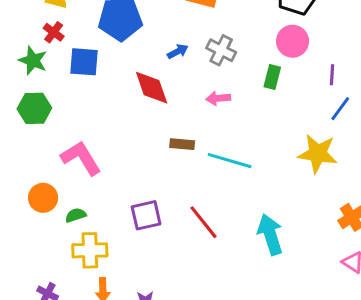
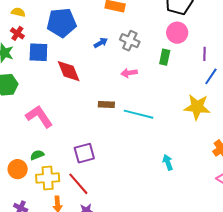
red diamond: (152, 88) -> (69, 71), moved
orange circle: (43, 198) -> (18, 169), moved
red line: (203, 222) -> (78, 184), moved
cyan arrow: (270, 234) -> (168, 162), size x0.6

